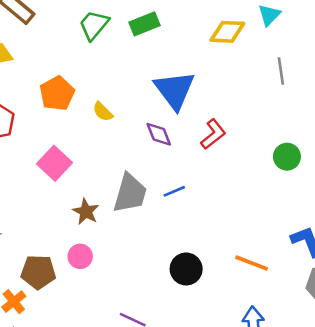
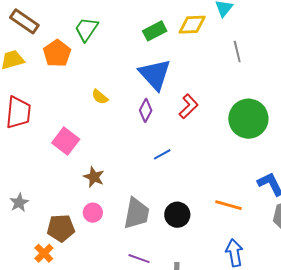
green rectangle: (145, 24) -> (155, 31), moved
orange pentagon: (57, 93) -> (57, 53), moved
purple diamond: (159, 134) -> (146, 110), turned 55
green circle: (287, 157) -> (248, 119), size x1.8
gray trapezoid: (130, 193) -> (137, 213), moved

